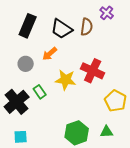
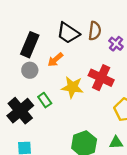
purple cross: (107, 13) -> (116, 44), moved
black rectangle: (28, 26) -> (30, 45), moved

